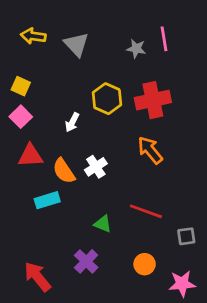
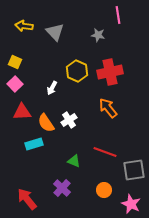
pink line: (164, 39) -> (118, 15), moved
gray square: (186, 236) -> (134, 170), size x1.6
pink star: (182, 284) -> (131, 204), turned 30

